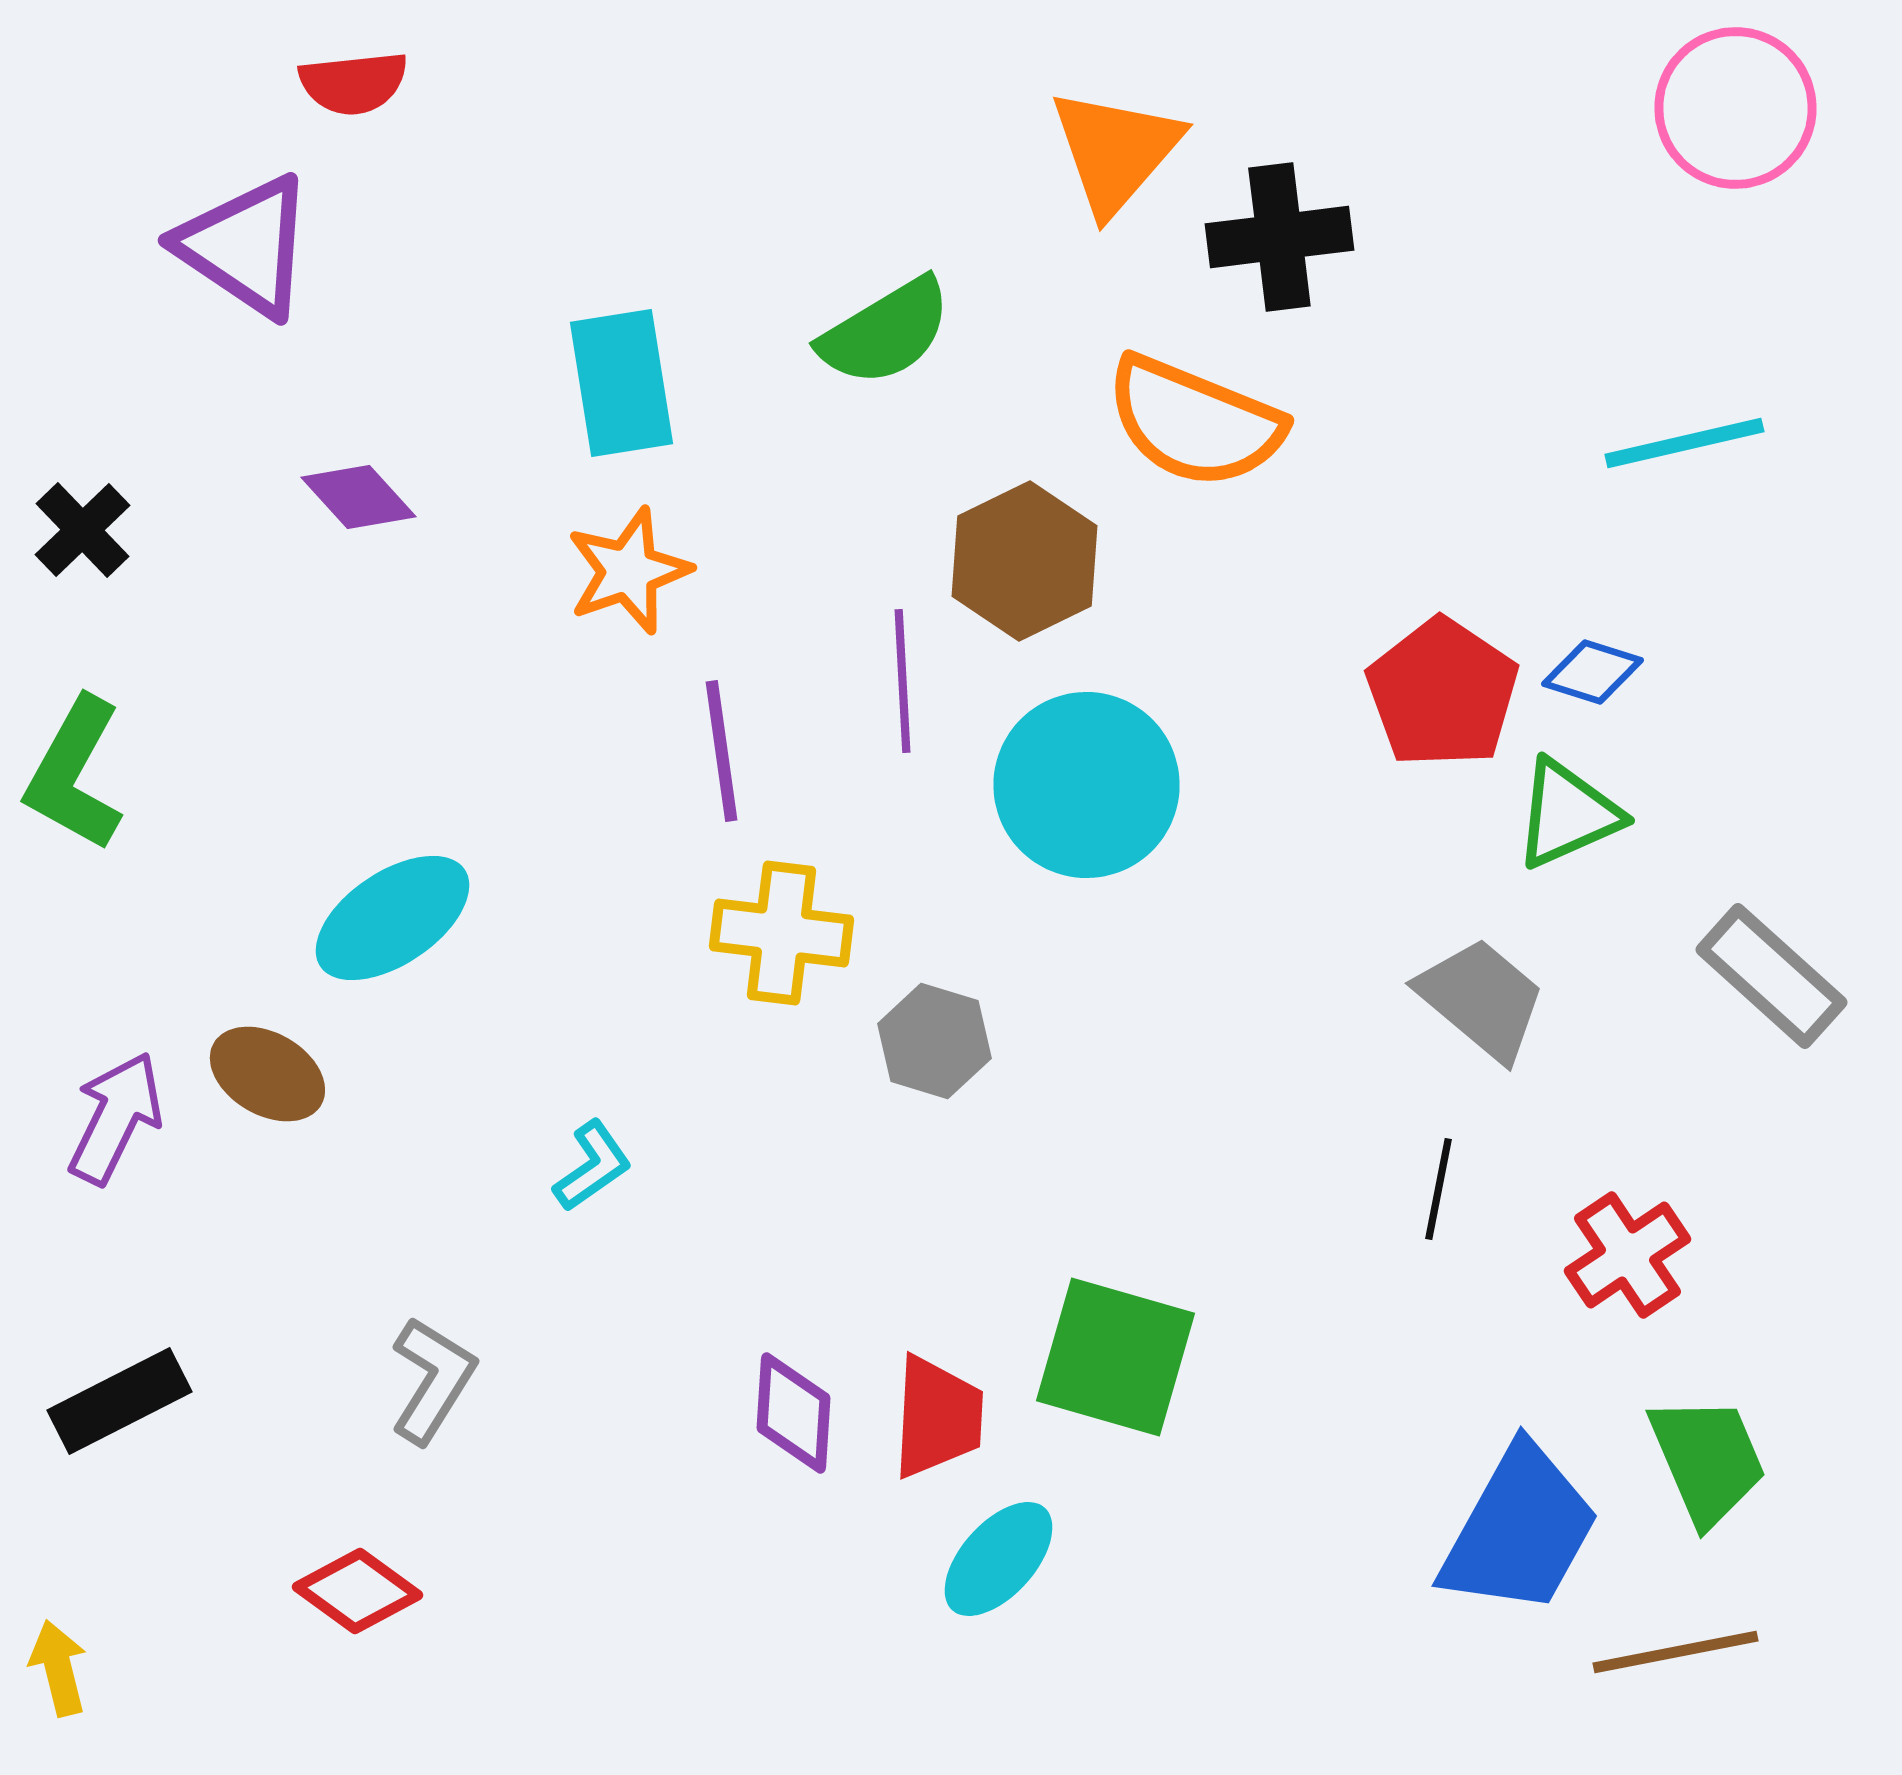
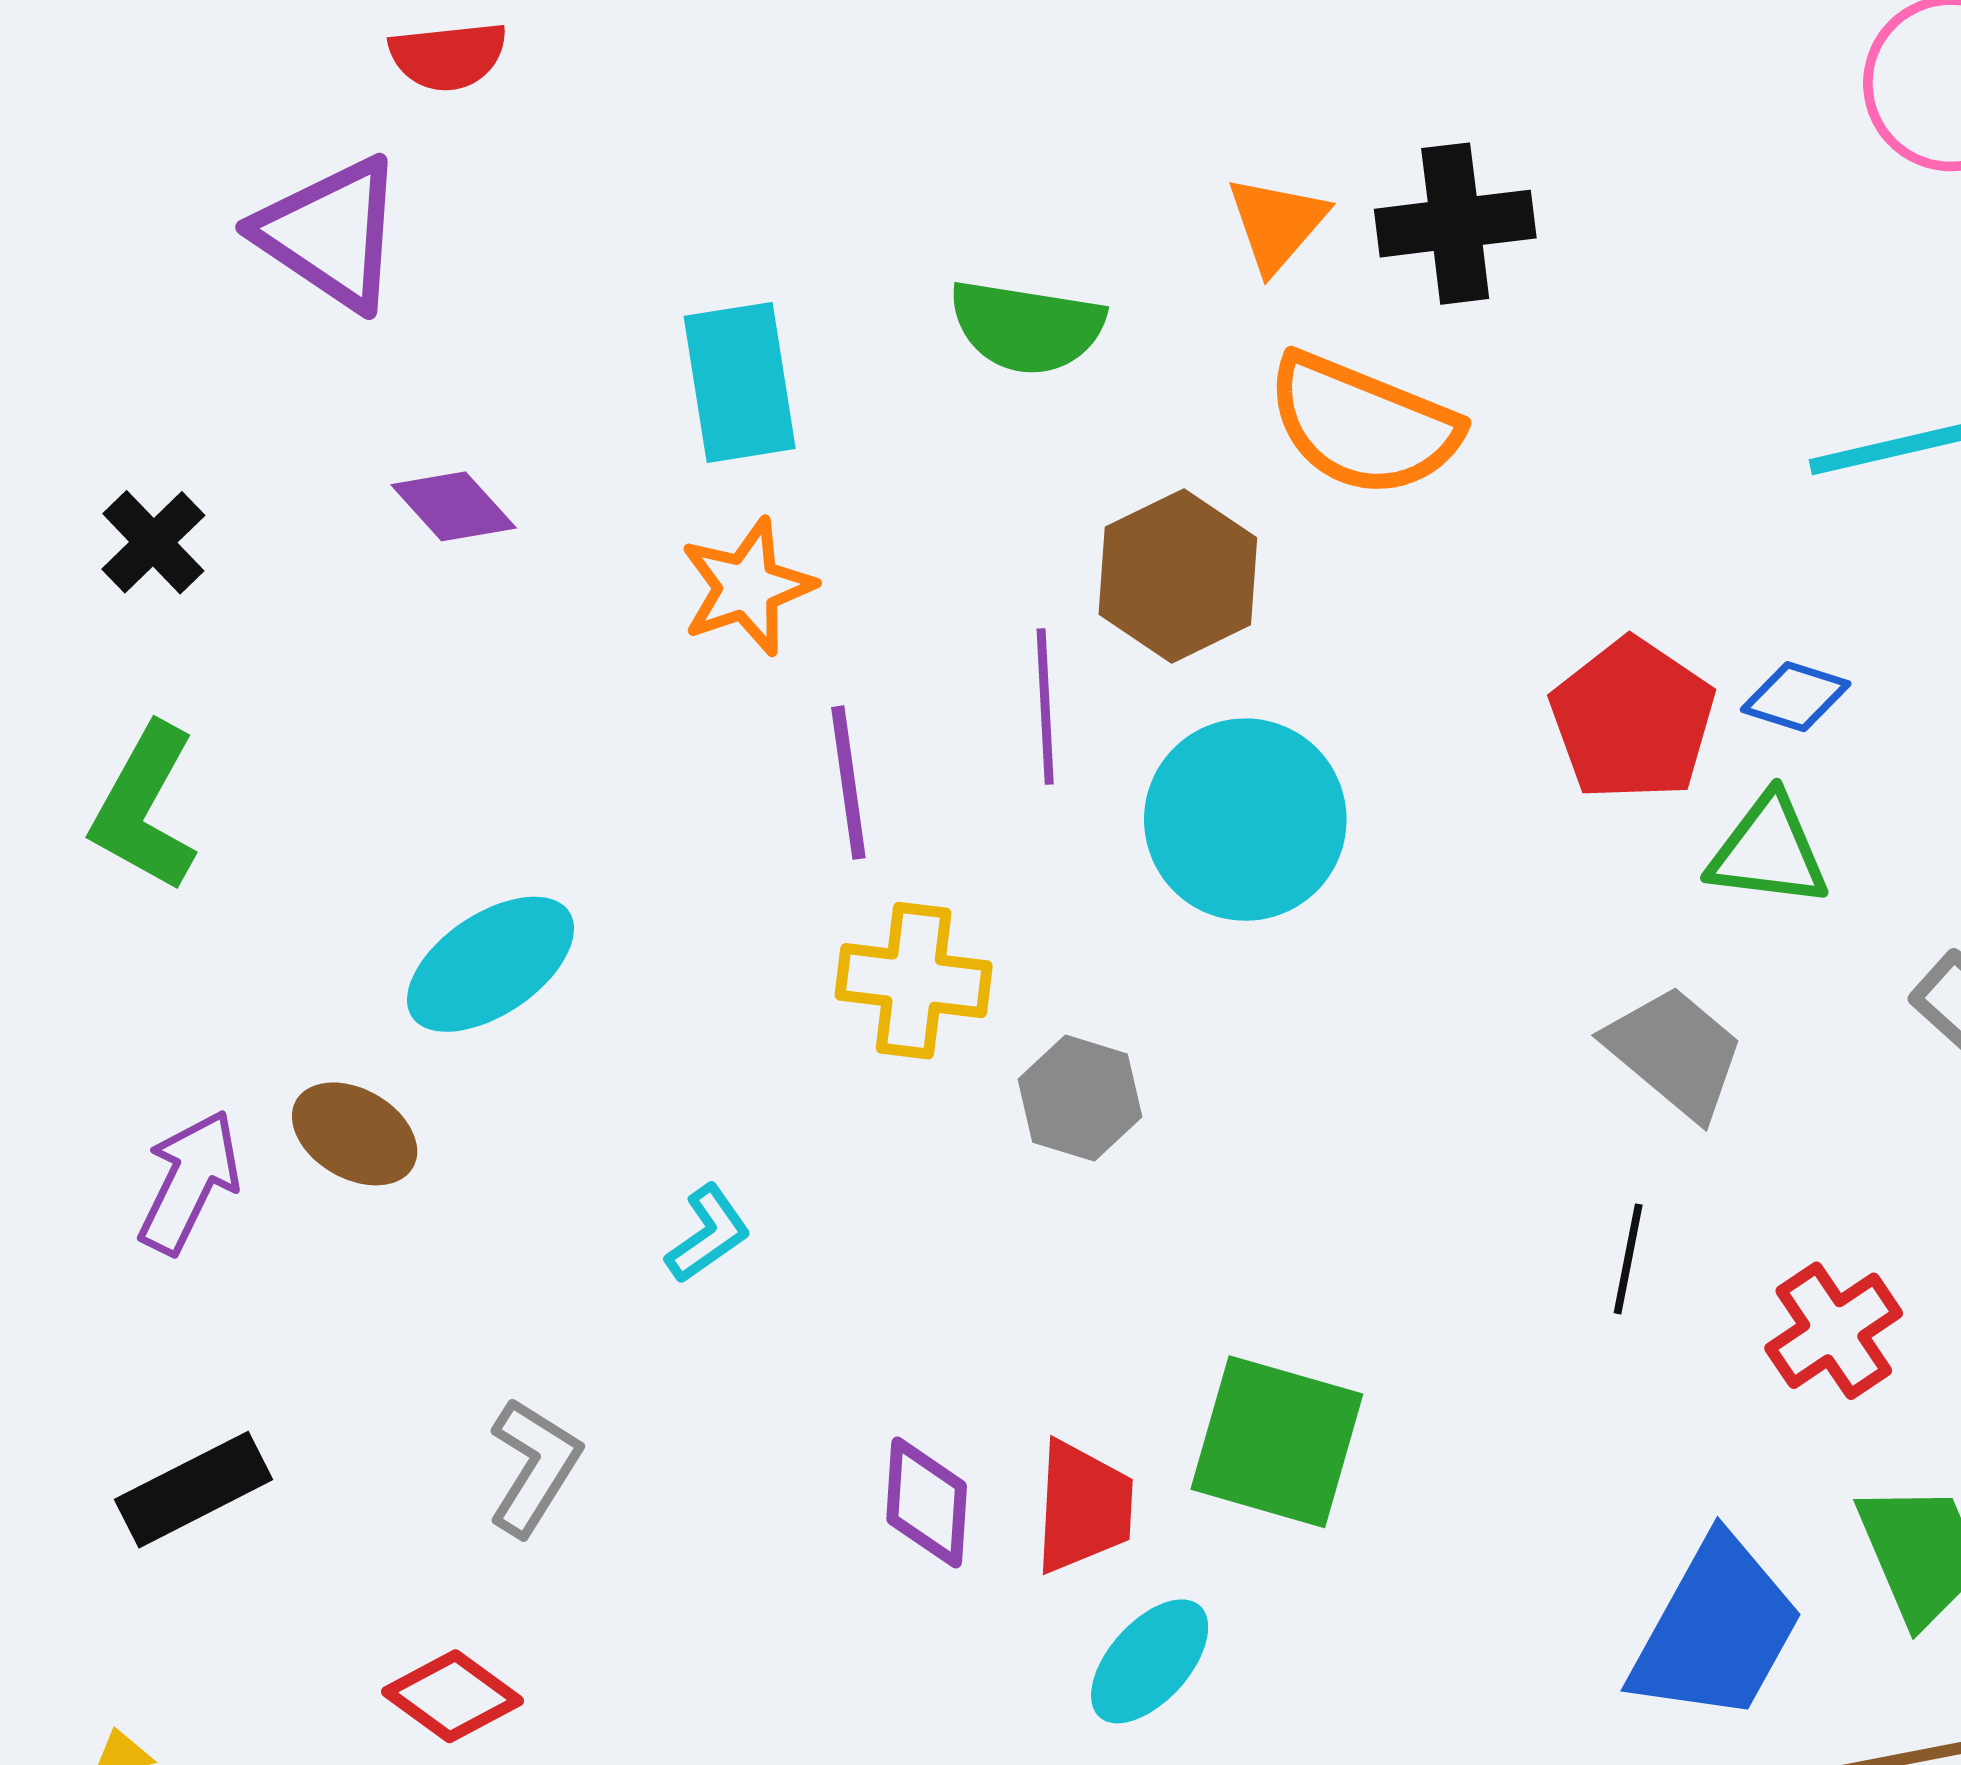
orange triangle: (1115, 151) -> (1277, 224), moved, size x0.7
green semicircle: (885, 332) -> (1027, 327), turned 40
green triangle: (1567, 814) -> (1768, 851), turned 31

